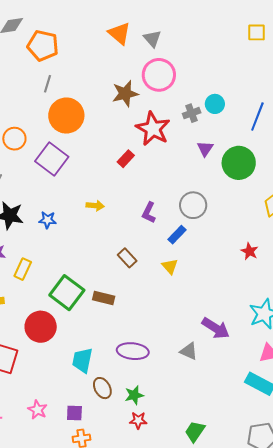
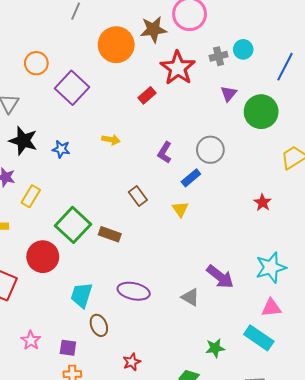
orange circle: (66, 116) -> (116, 45), moved
green star: (134, 395) -> (215, 348), moved
red star: (138, 420) -> (132, 362), turned -30

